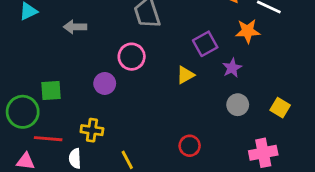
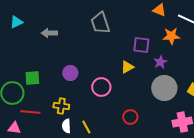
purple square: (205, 44) -> (141, 45), turned 36
pink circle: (132, 57) -> (101, 87), moved
gray circle: (238, 105) -> (164, 88), size x1.6
white semicircle: (75, 158) -> (66, 126), moved

